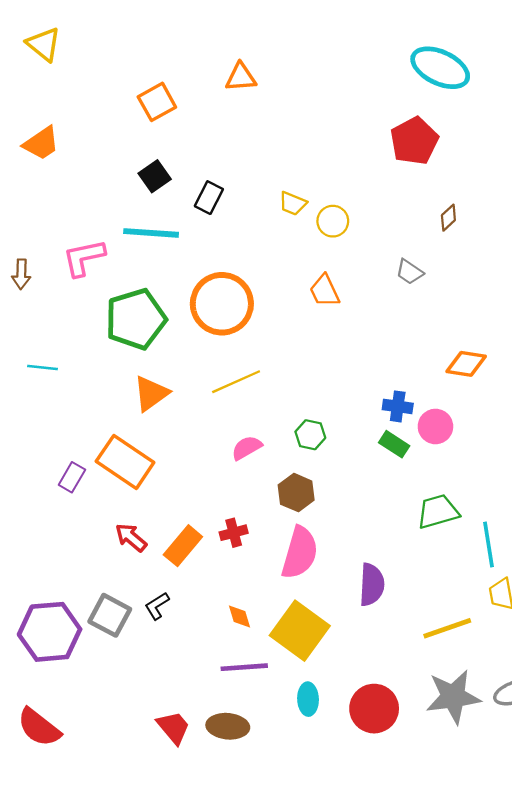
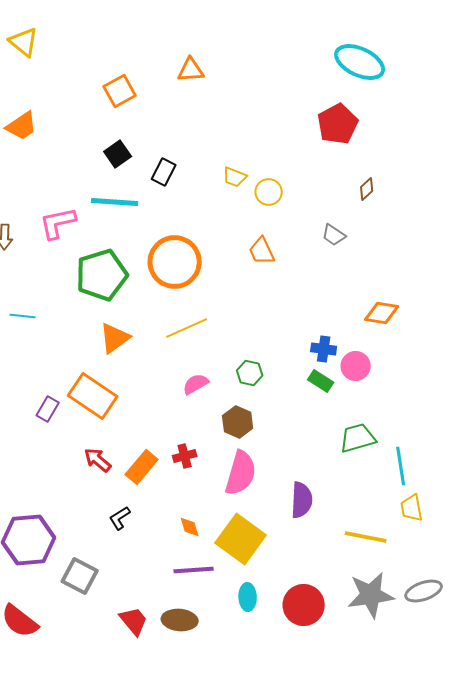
gray square: (110, 615) -> (80, 576), moved
yellow line: (447, 628) -> (366, 537), turned 30

